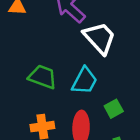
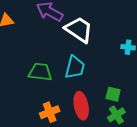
green square: (114, 109) -> (113, 94), moved, turned -35

